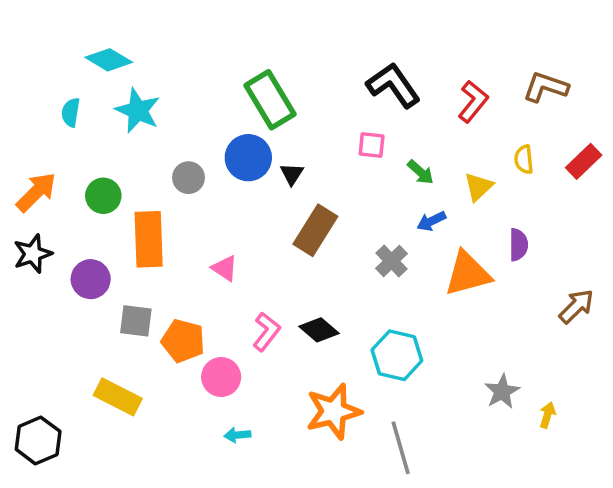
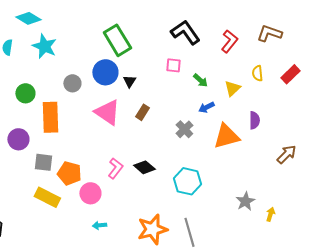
brown rectangle: (315, 230) -> (142, 112), size x0.6
pink triangle: (225, 268) -> (107, 112), moved, size x1.8
yellow rectangle: (118, 397) -> (47, 197), moved
orange star: (334, 411) -> (152, 229), moved

